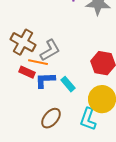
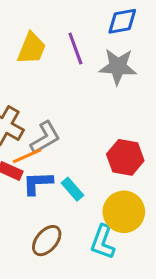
orange line: (38, 62) -> (27, 156), turned -36

